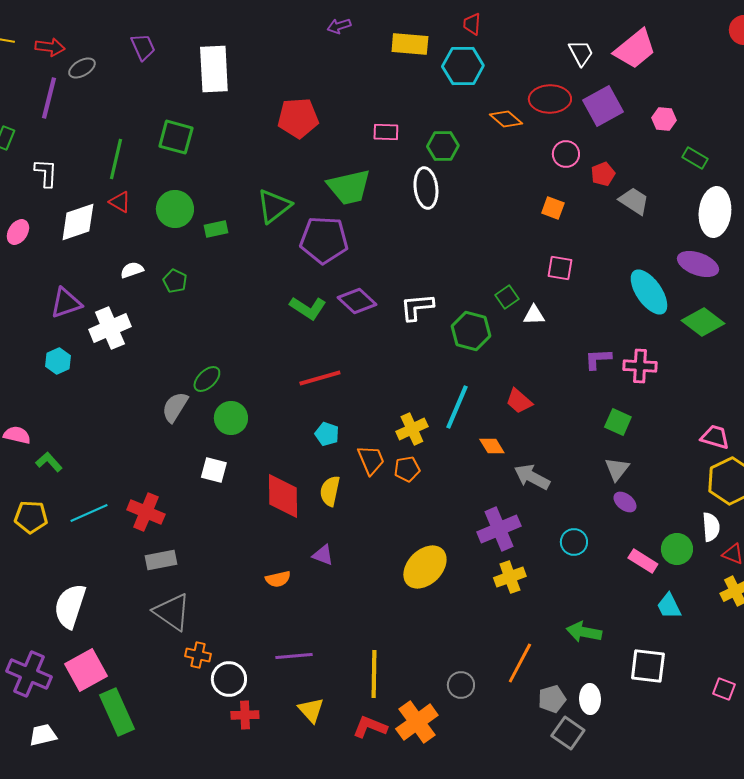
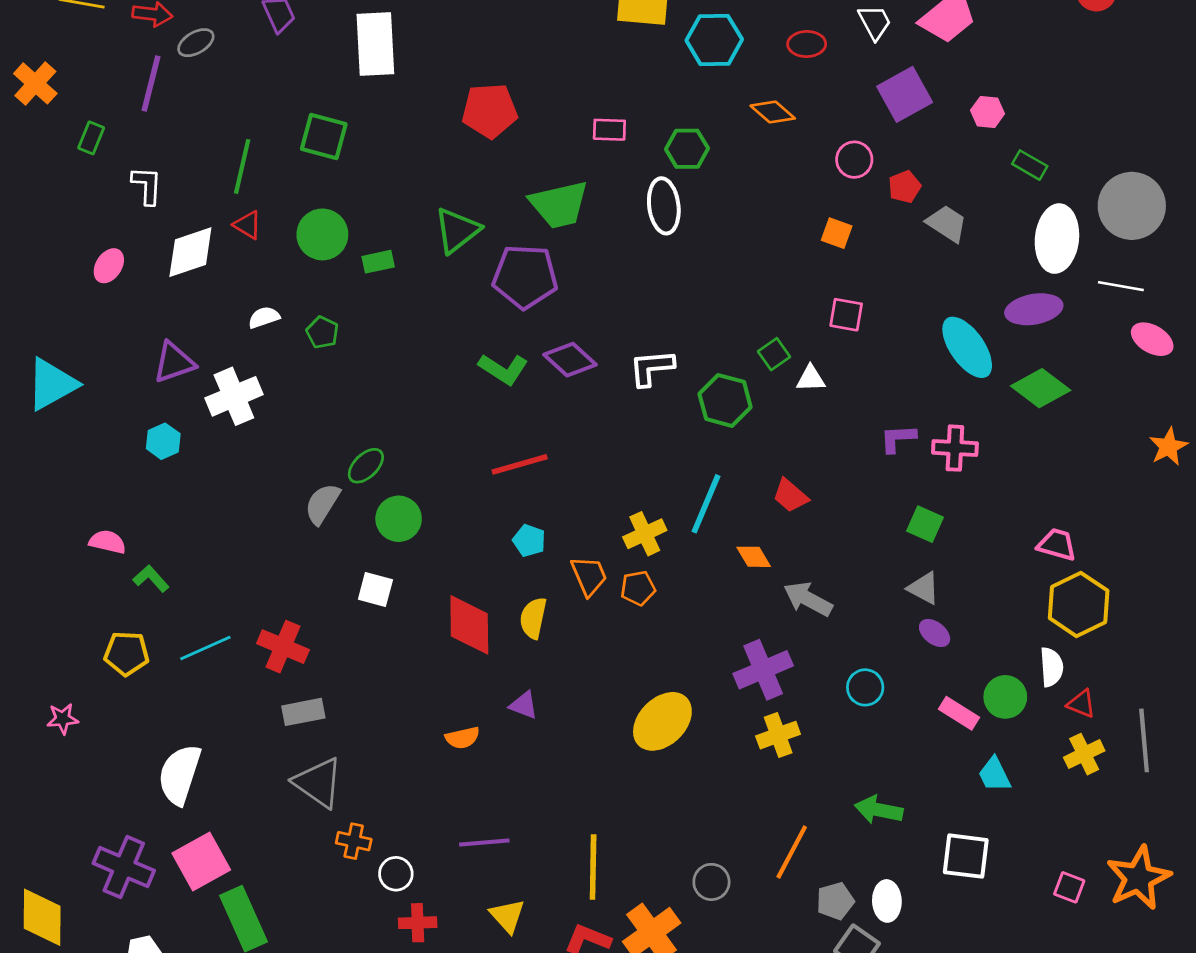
red ellipse: (550, 99) -> (807, 44), moved, size x0.7
purple ellipse: (698, 264) -> (1034, 309), turned -30
gray triangle: (617, 469) -> (924, 588), turned -40
white circle: (229, 679) -> (396, 874), size x0.7

